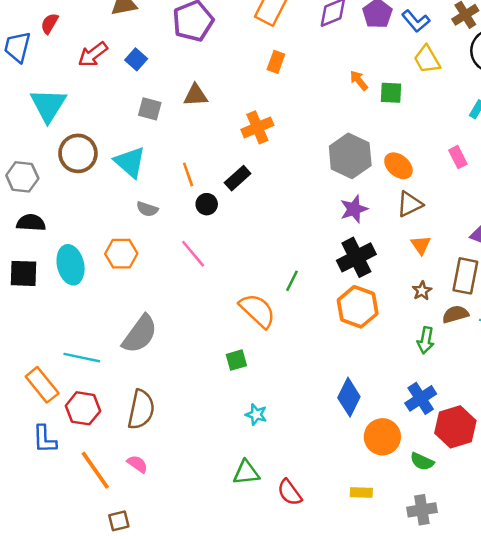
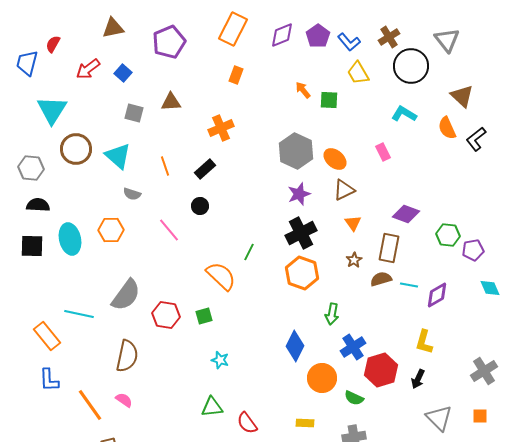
black circle: (207, 204) -> (200, 206), moved
green arrow: (426, 340) -> (332, 314), moved
red hexagon: (83, 408) -> (166, 315), moved

